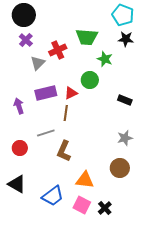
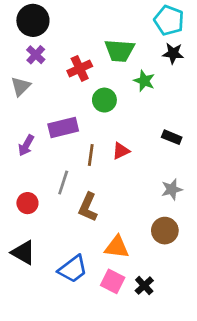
gray triangle: (38, 63) -> (21, 86), moved
green circle: (90, 80) -> (104, 100), moved
red triangle: (71, 93) -> (121, 151), moved
purple arrow: (19, 106) -> (26, 145), turned -133
gray line: (46, 133) -> (63, 182), turned -54

